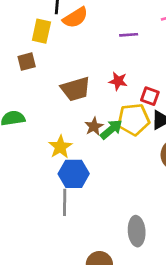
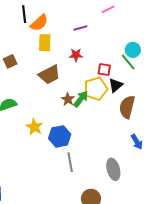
yellow rectangle: (41, 31) -> (45, 43), moved
red star: (118, 81) -> (76, 55), moved
yellow star: (60, 147) -> (34, 127), moved
gray line: (65, 202) -> (70, 162), moved

